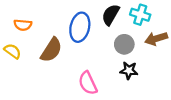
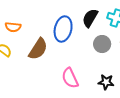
black star: (129, 71) -> (106, 82), moved

